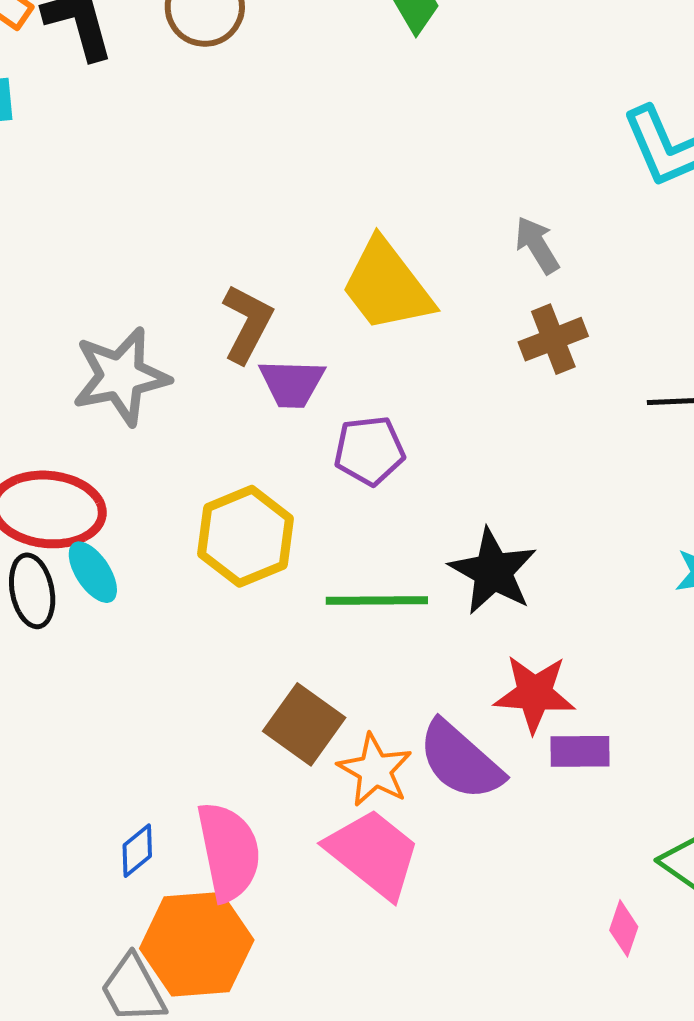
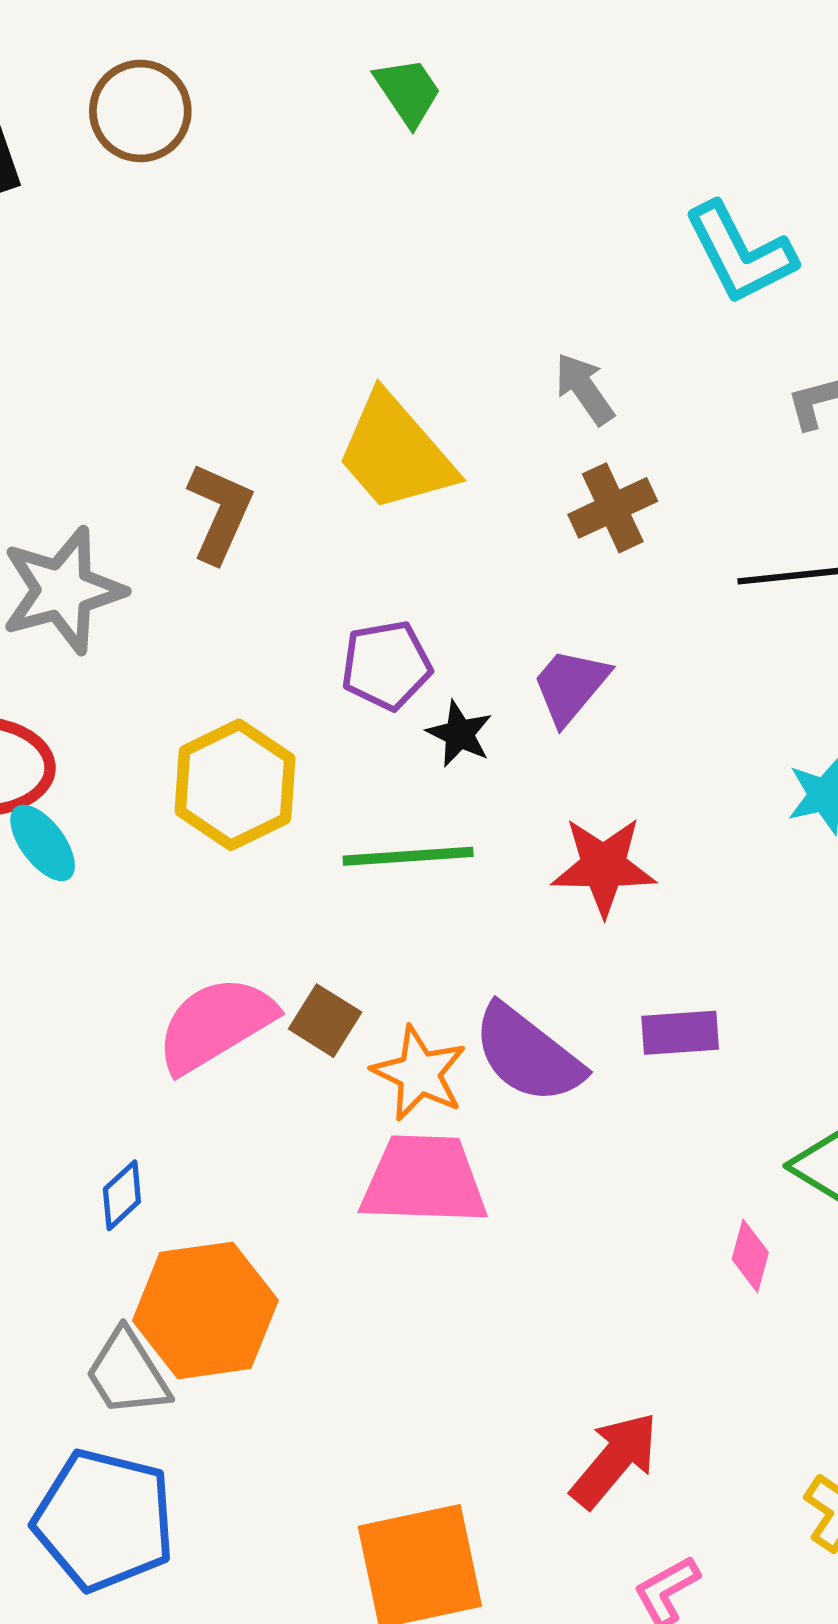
purple trapezoid: (292, 383) -> (570, 686), moved, turned 132
black star: (493, 571) -> (459, 734), moved, size x0.6
red star: (534, 694) -> (604, 866), moved
brown square: (304, 724) -> (325, 1021), size x0.7
pink semicircle: (229, 852) -> (216, 1024), moved, turned -106
pink trapezoid: (373, 853) -> (424, 1180), turned -33

